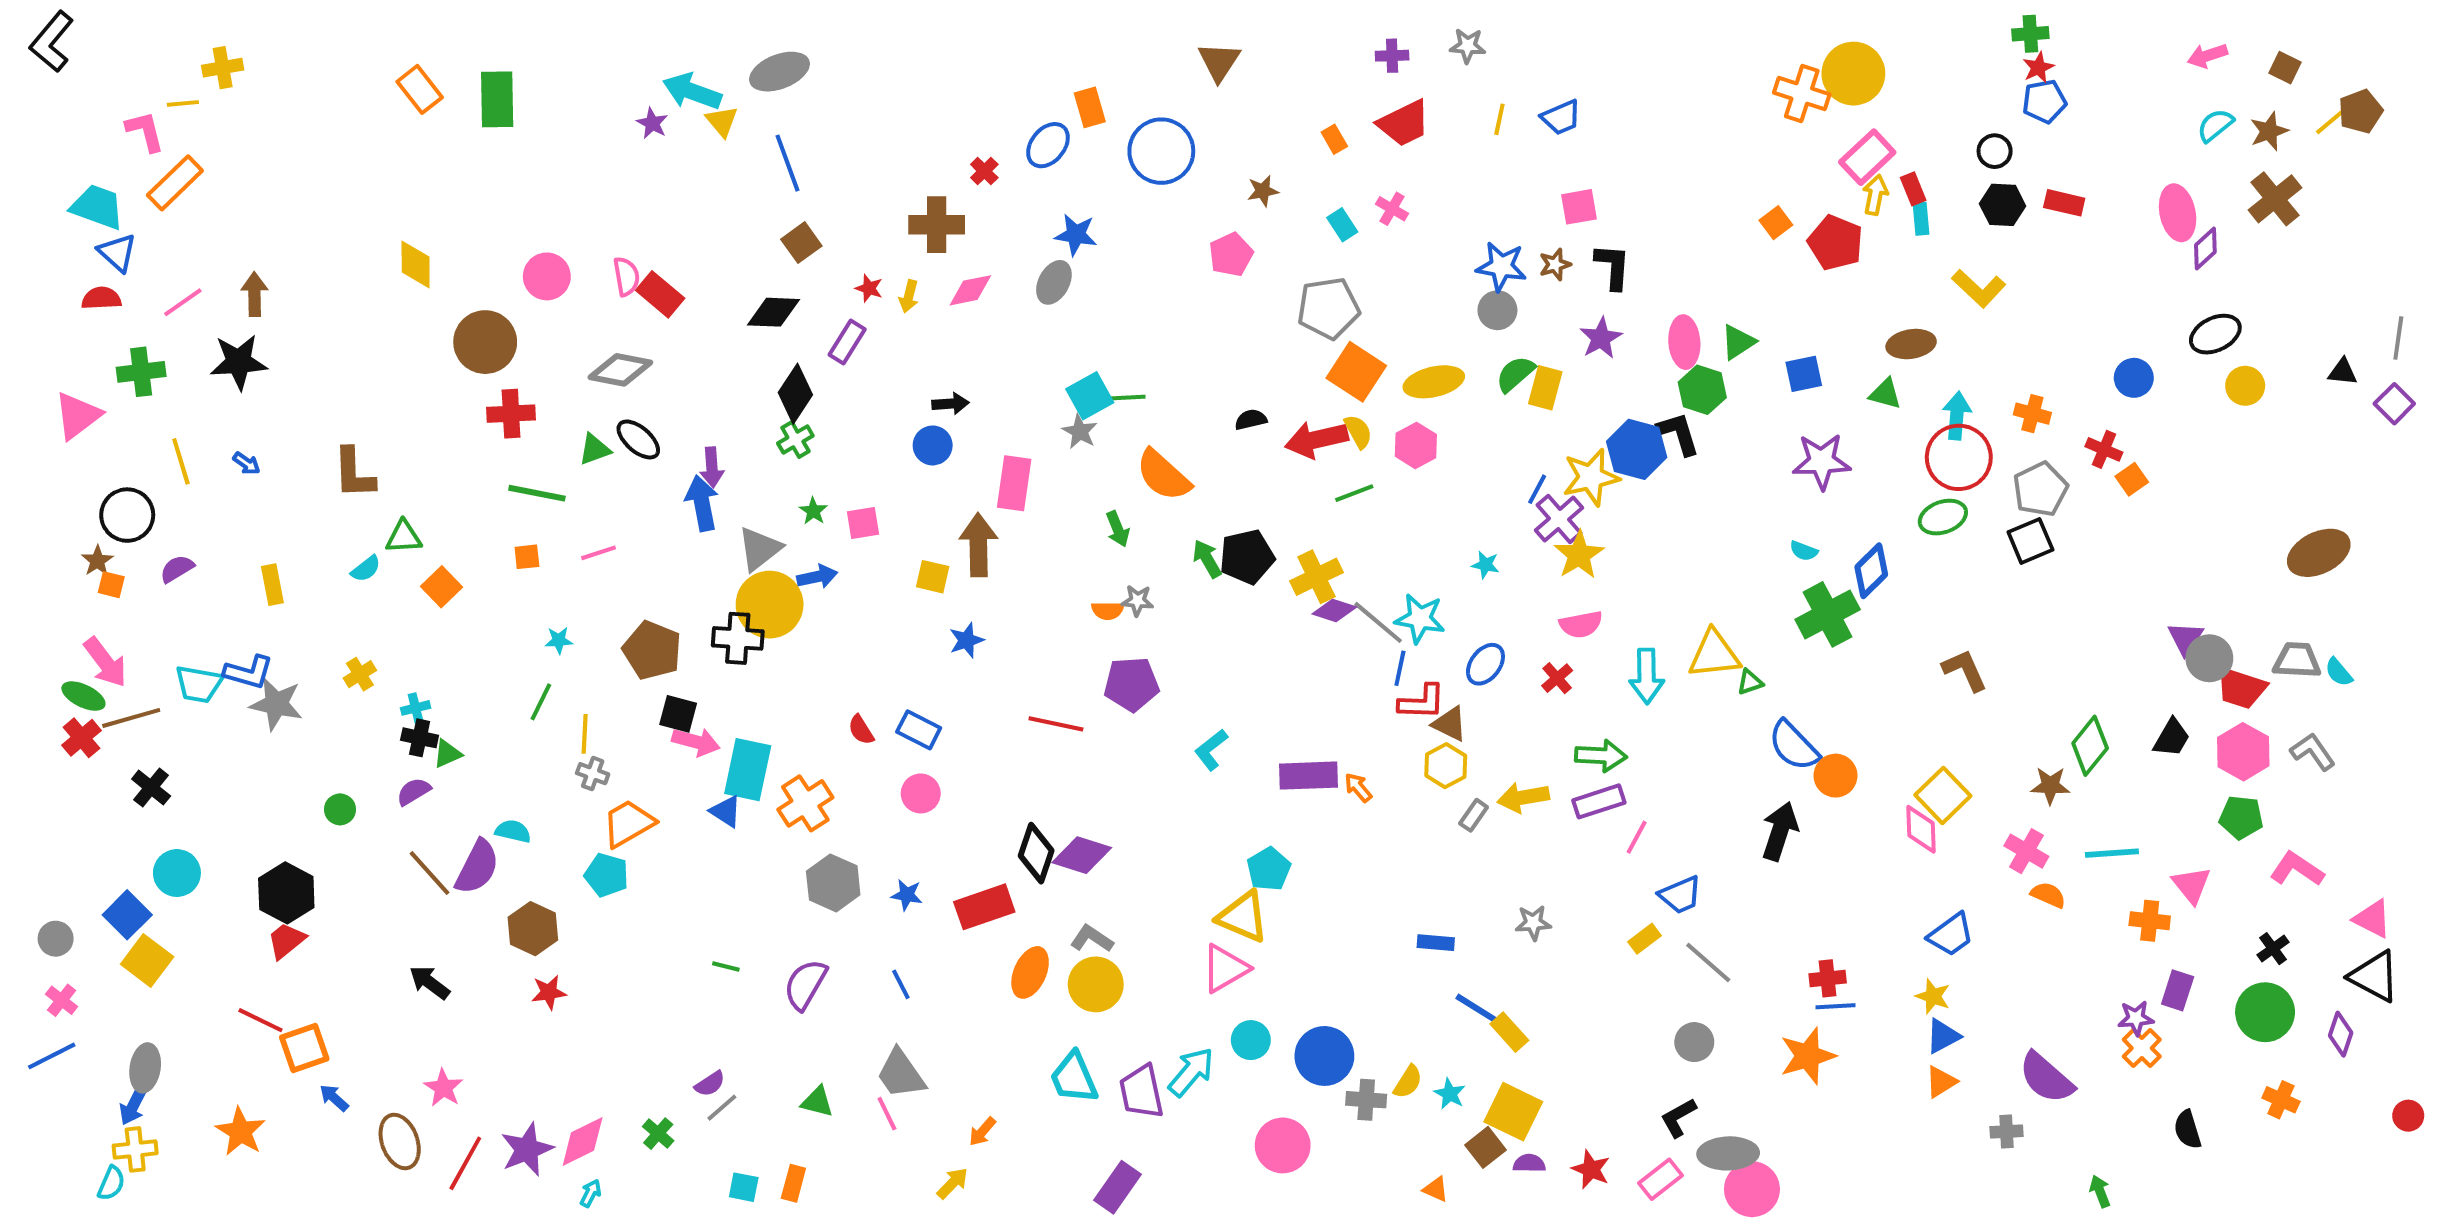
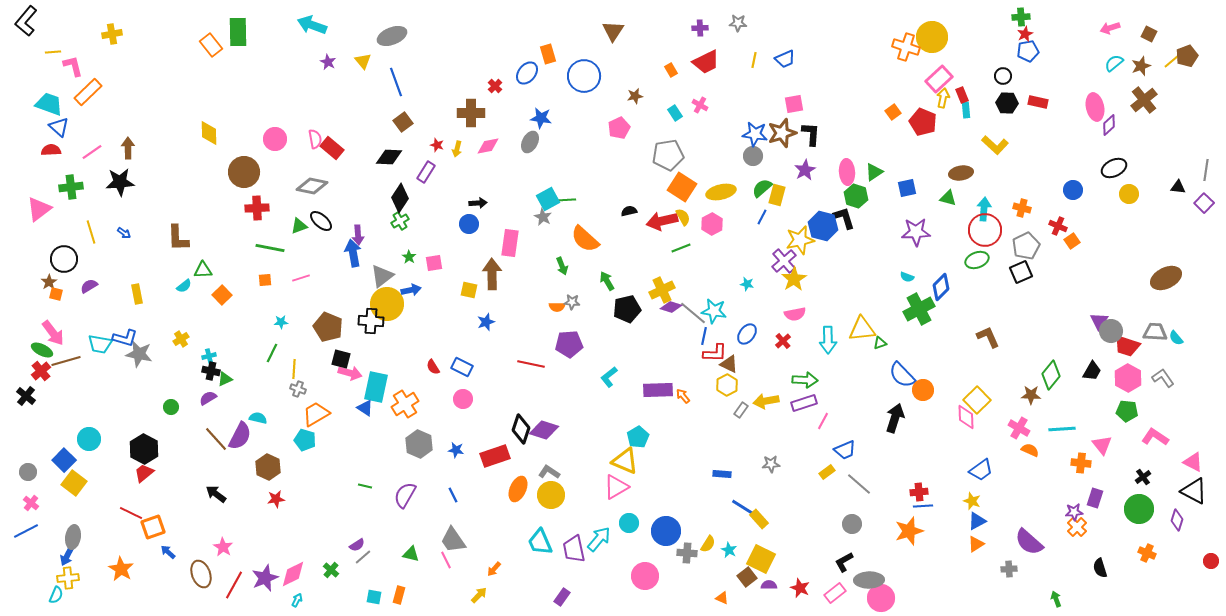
cyan arrow: (692, 91) -> (312, 25), moved
green rectangle: (497, 99) -> (238, 32), moved
yellow line: (183, 103) -> (53, 52), moved
brown star: (1555, 264) -> (782, 133), size x1.8
blue line: (1537, 489) -> (762, 217), moved
black pentagon: (1247, 557) -> (627, 309), moved
black cross: (151, 788) -> (26, 396), moved
purple rectangle: (1118, 1187) -> (562, 597), size x0.7

